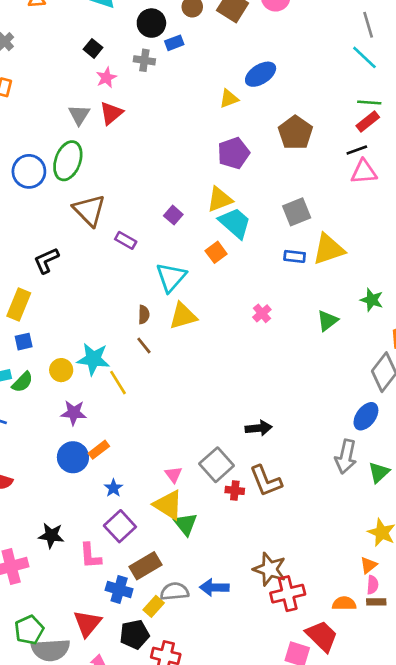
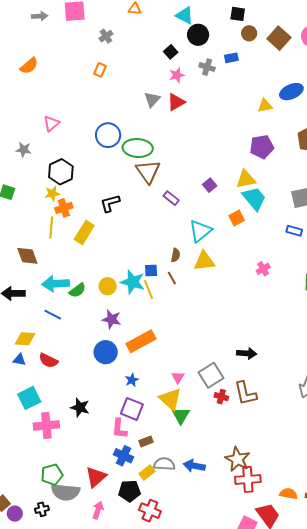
black circle: (151, 23) -> (198, 35), moved
green ellipse: (68, 161) -> (138, 148), moved, turned 64
blue square: (24, 342) -> (151, 270), moved
yellow line: (118, 383) -> (148, 289), moved
orange rectangle: (99, 450) -> (141, 341), moved, size x1.8
purple square: (120, 526) -> (132, 409), turned -35
pink L-shape: (90, 556) -> (119, 429), moved
brown rectangle: (145, 566) -> (146, 441), size x0.6

